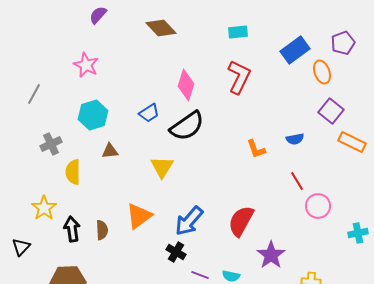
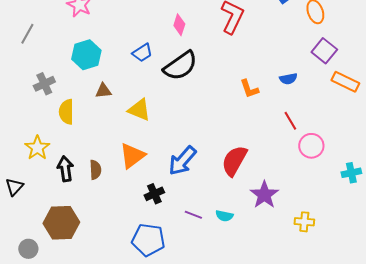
pink diamond: (186, 85) -> (179, 25), size x0.7
yellow triangle: (162, 167) -> (139, 110), moved, turned -40
black cross: (176, 252) -> (154, 194), moved, turned 36

